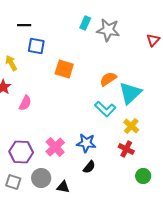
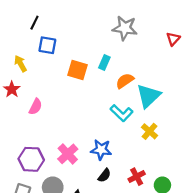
cyan rectangle: (85, 23) -> (104, 63), moved
black line: (24, 25) -> (34, 23), turned -64
red cross: (126, 149) -> (137, 177), moved, turned 35

